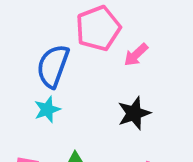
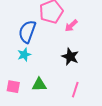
black star: (134, 113) -> (70, 57), turned -30

